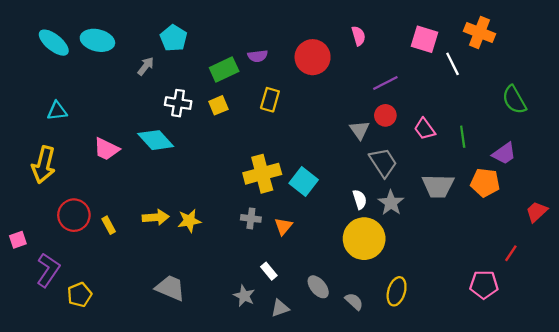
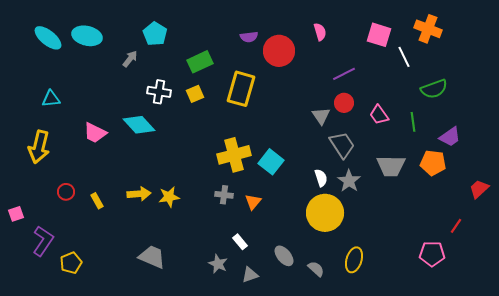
purple semicircle: (258, 56) -> (249, 37), moved
yellow rectangle: (270, 100) -> (241, 89), size x1.6
green semicircle: (514, 100) -> (434, 89), moved, turned -80
red circle: (74, 215) -> (66, 192), size x0.6

